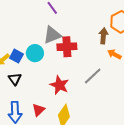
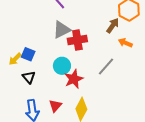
brown arrow: (103, 36) -> (113, 26), turned 35
cyan circle: (35, 53) -> (62, 66), moved
red star: (59, 85) -> (74, 79), turned 30

